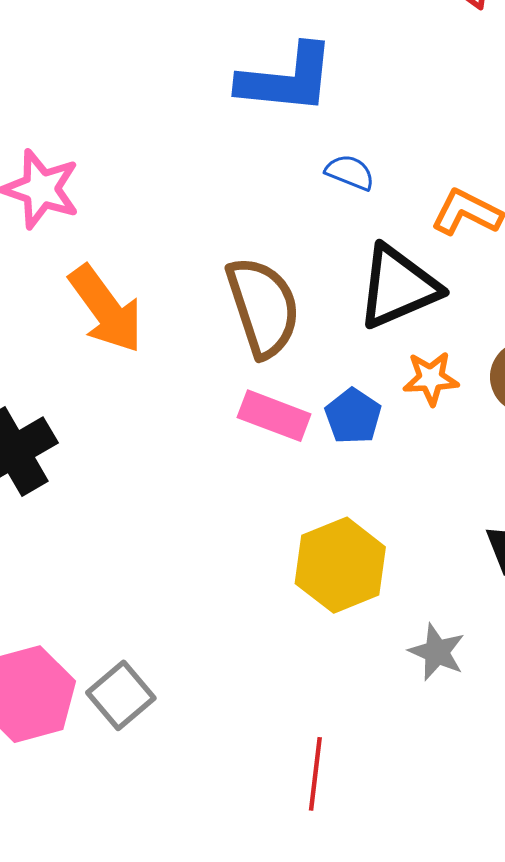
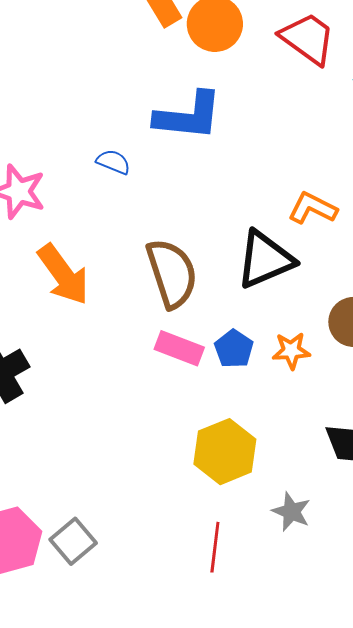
blue semicircle: (350, 172) -> (113, 162), moved
orange star: (431, 378) -> (291, 351), moved
red line: (315, 774) -> (215, 547), moved

